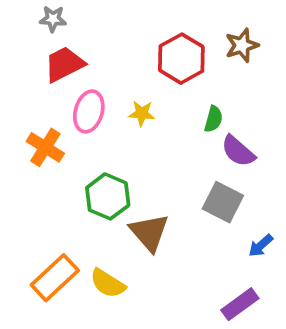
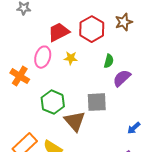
red trapezoid: (64, 64) -> (59, 32), moved
purple semicircle: (238, 151) -> (122, 78), turned 96
gray square: (223, 202) -> (97, 102), moved, turned -30

